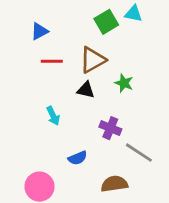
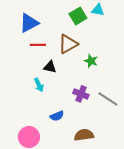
blue triangle: (39, 31) -> (29, 23), size x1.5
black triangle: (86, 90) -> (50, 67), moved
gray line: (139, 153) -> (108, 99), moved

